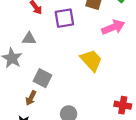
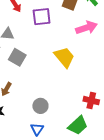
gray square: (43, 78) -> (17, 57), moved

